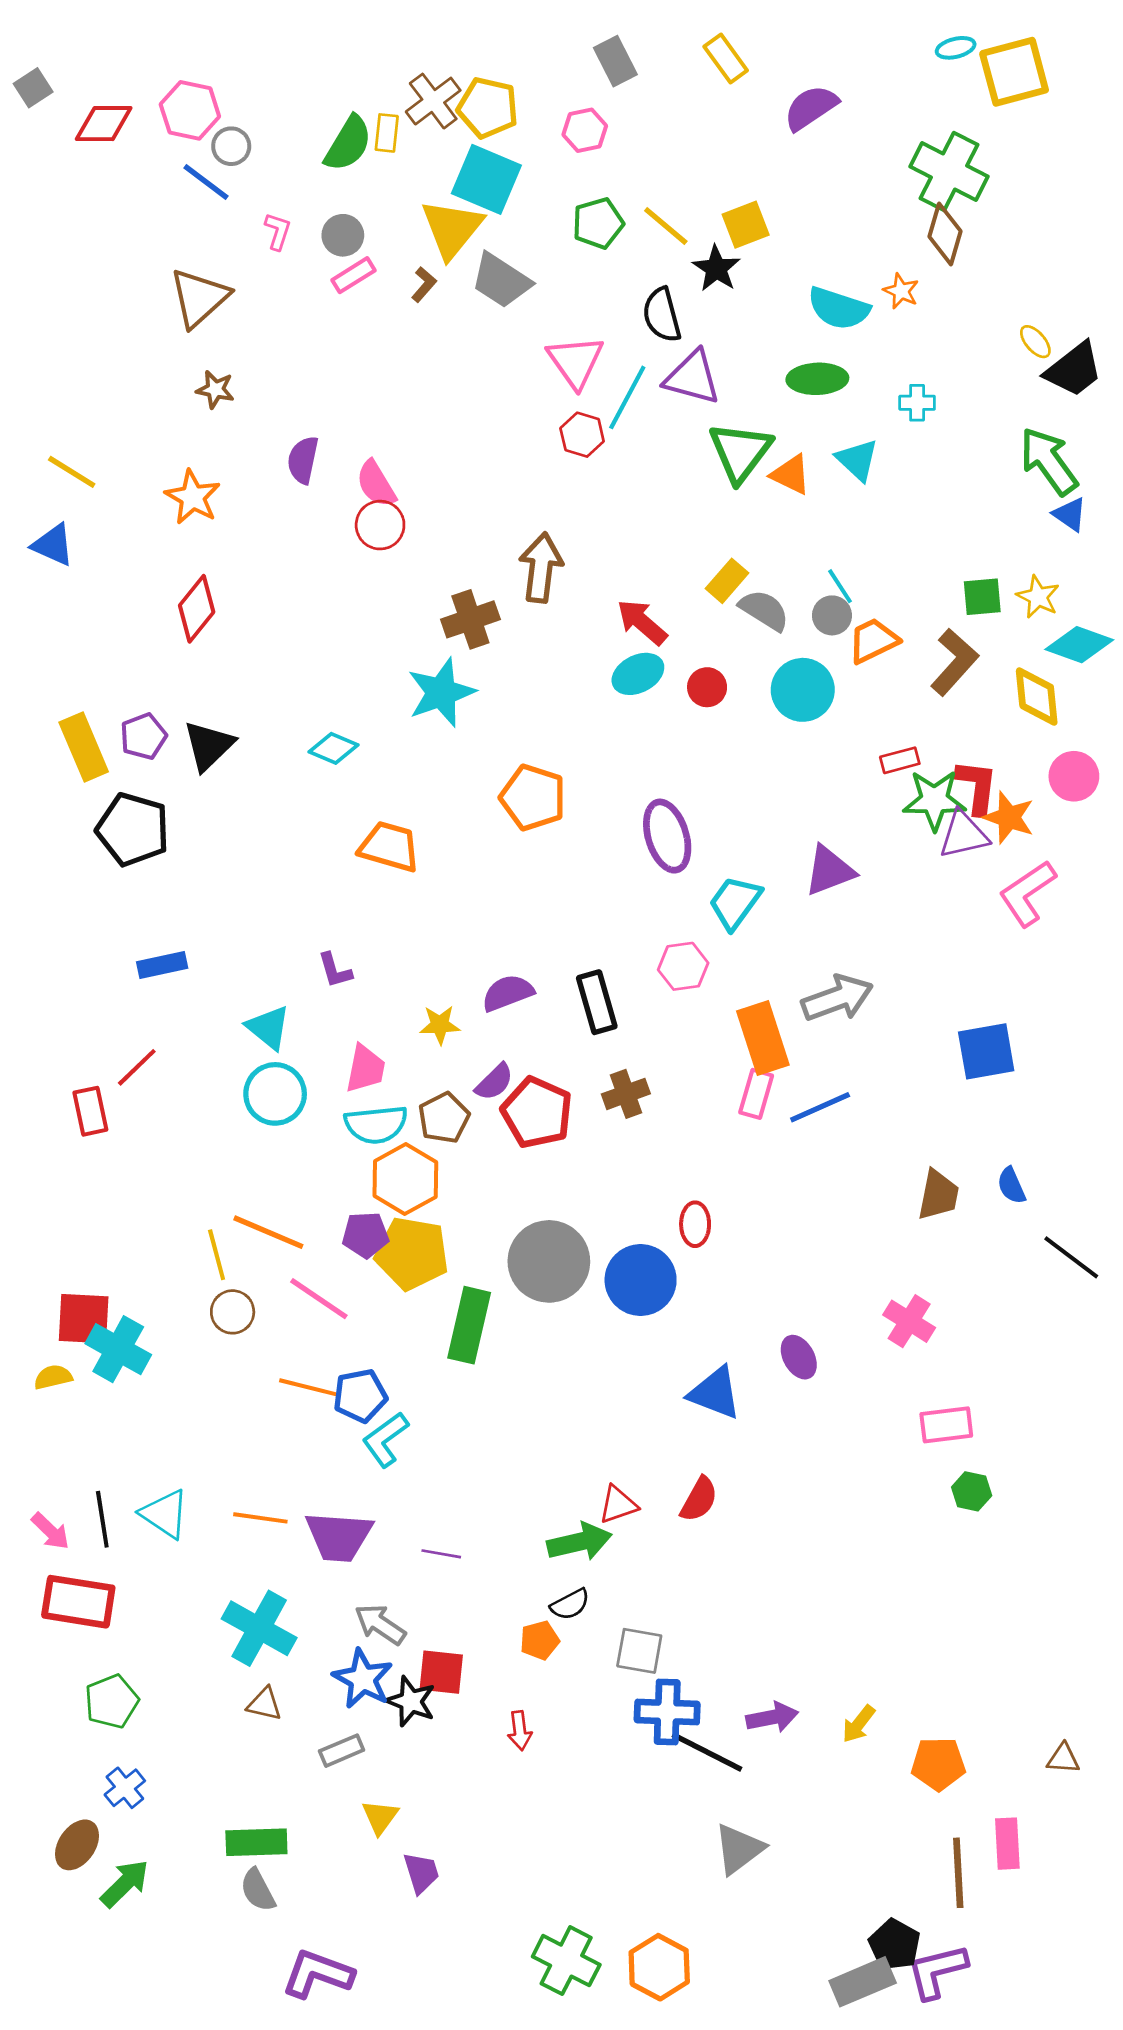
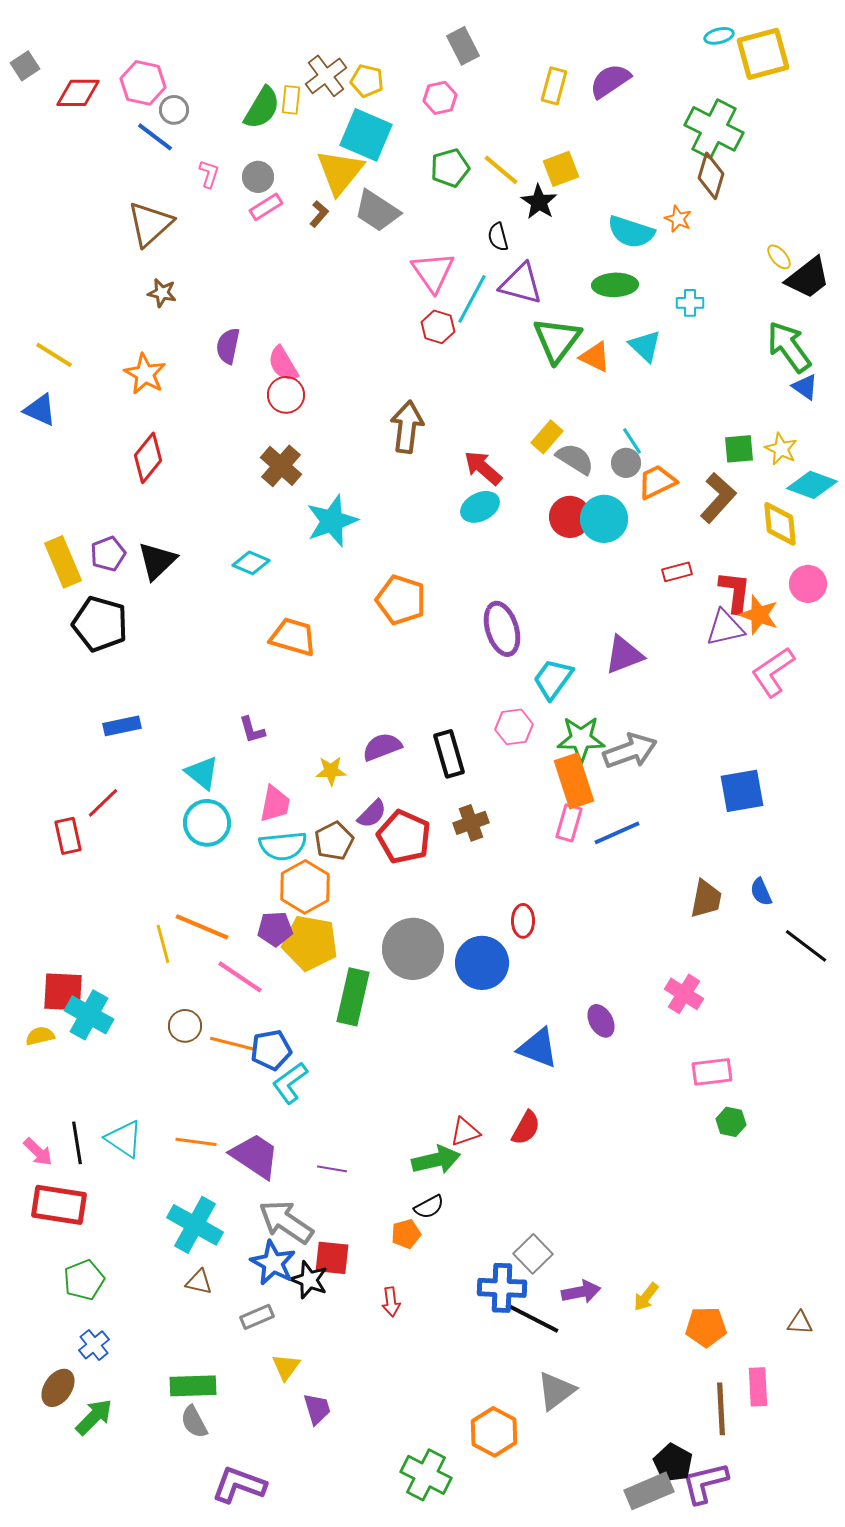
yellow rectangle: (726, 58) -> (554, 86), moved, turned 51
yellow pentagon: (488, 108) -> (367, 81), size x0.7
black semicircle: (662, 315) -> (498, 237), size x0.7
brown cross: (470, 619) -> (281, 466), moved, turned -30
red circle: (707, 687) -> (570, 517), moved, size x1.4
green star: (934, 800) -> (581, 739), moved
brown circle: (233, 1312) -> (185, 1026), moved
purple trapezoid: (339, 1537) -> (255, 1156), turned -150
gray arrow: (380, 1624) -> (286, 1222), size x1.4
gray square: (639, 1651) -> (533, 1254), moved, turned 36
orange hexagon: (659, 1967) -> (494, 1432), moved

